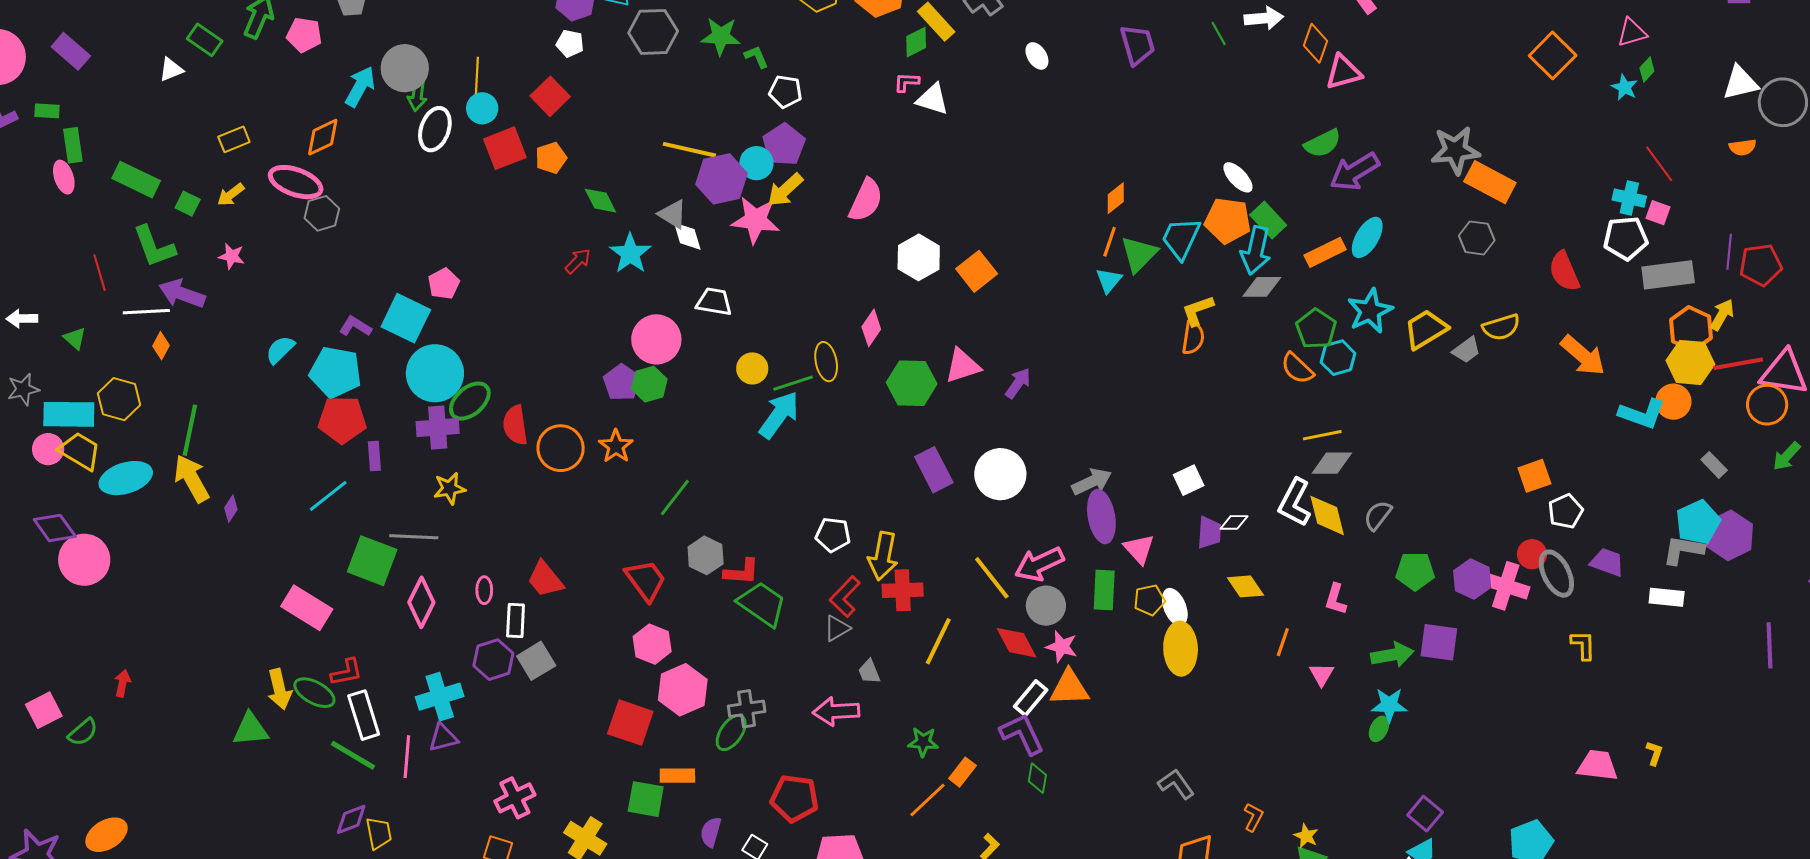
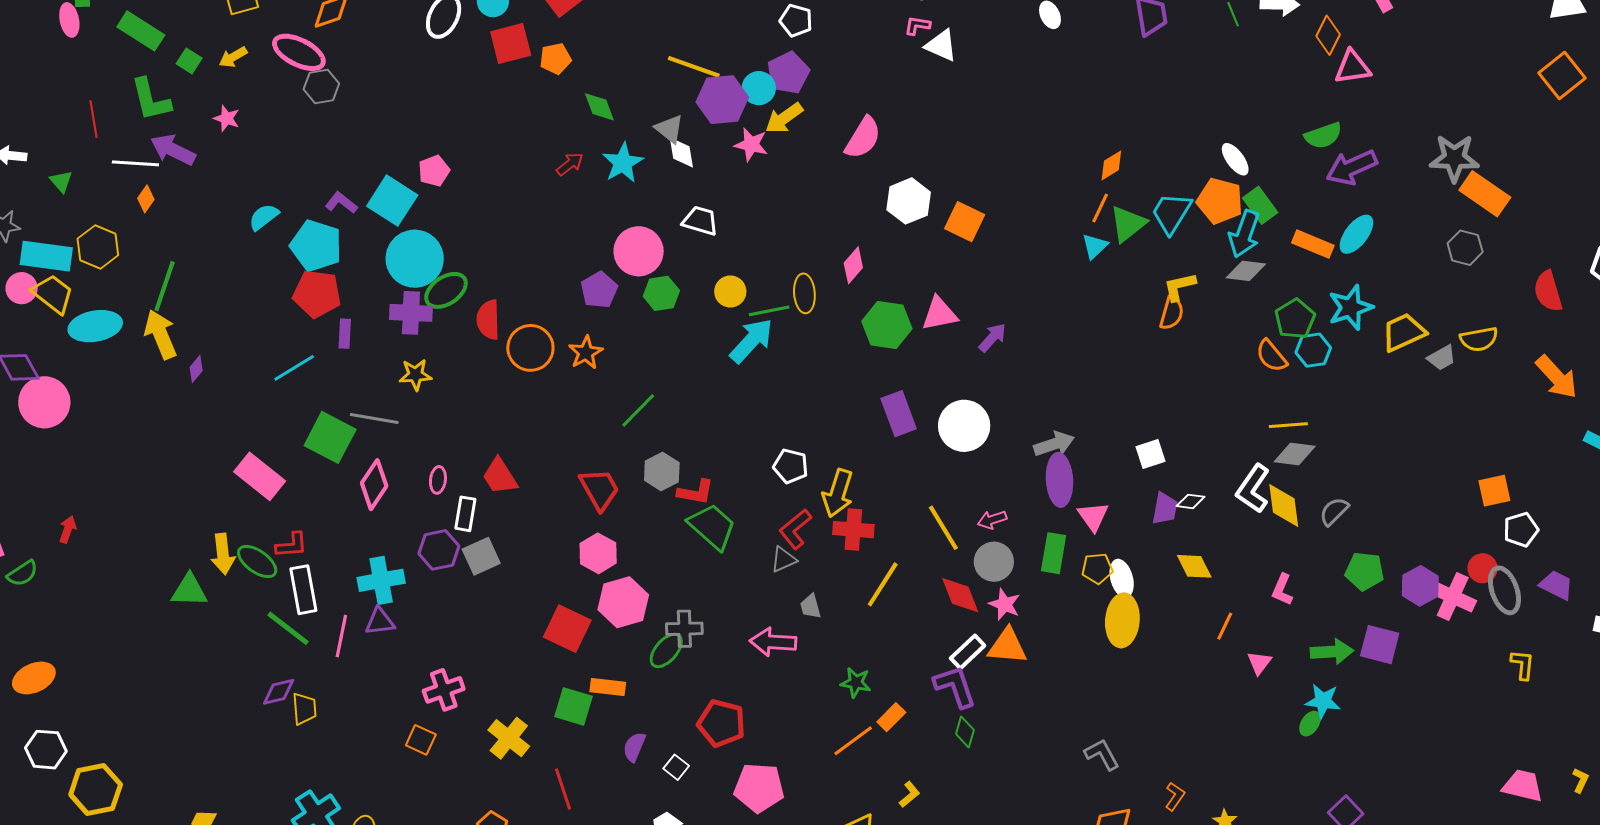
pink star: (756, 220) -> (751, 144), size x0.7
orange rectangle: (1325, 252) -> (1313, 244), turned 42
orange square: (977, 271) -> (965, 222), turned -33
green hexagon: (649, 384) -> (661, 293), moved
pink arrow: (1039, 564) -> (992, 520), size x0.6

